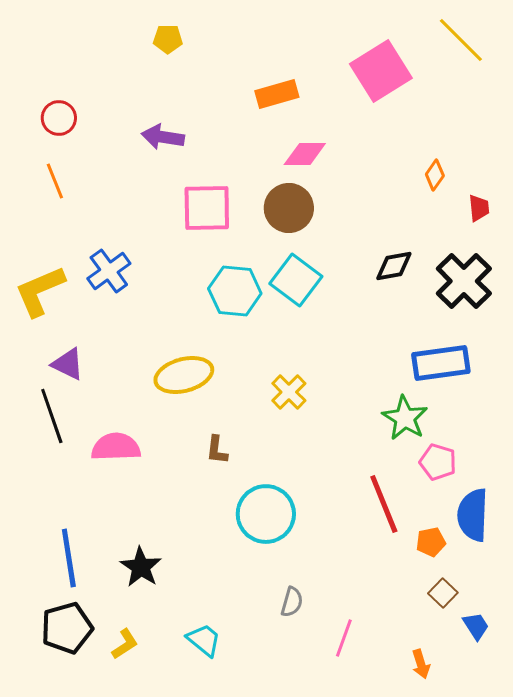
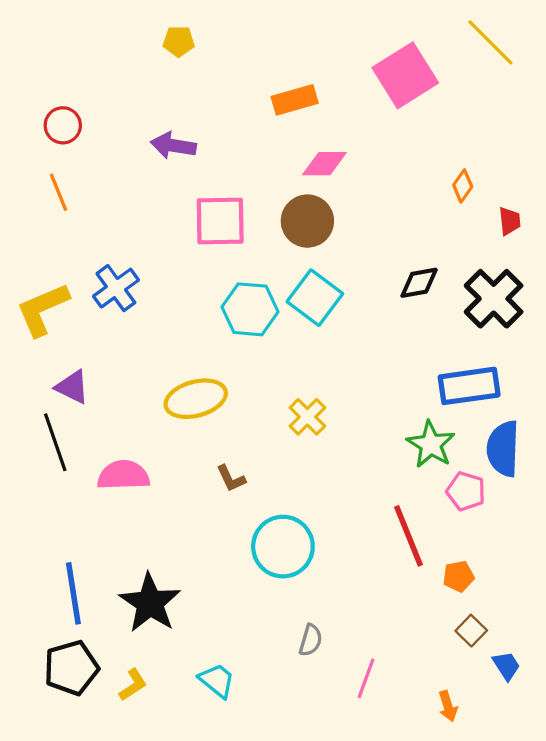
brown L-shape: (217, 450) -> (231, 478), turned -32
blue semicircle: (473, 515) -> (503, 449), moved
black star: (141, 567) -> (150, 603), size x1.4

